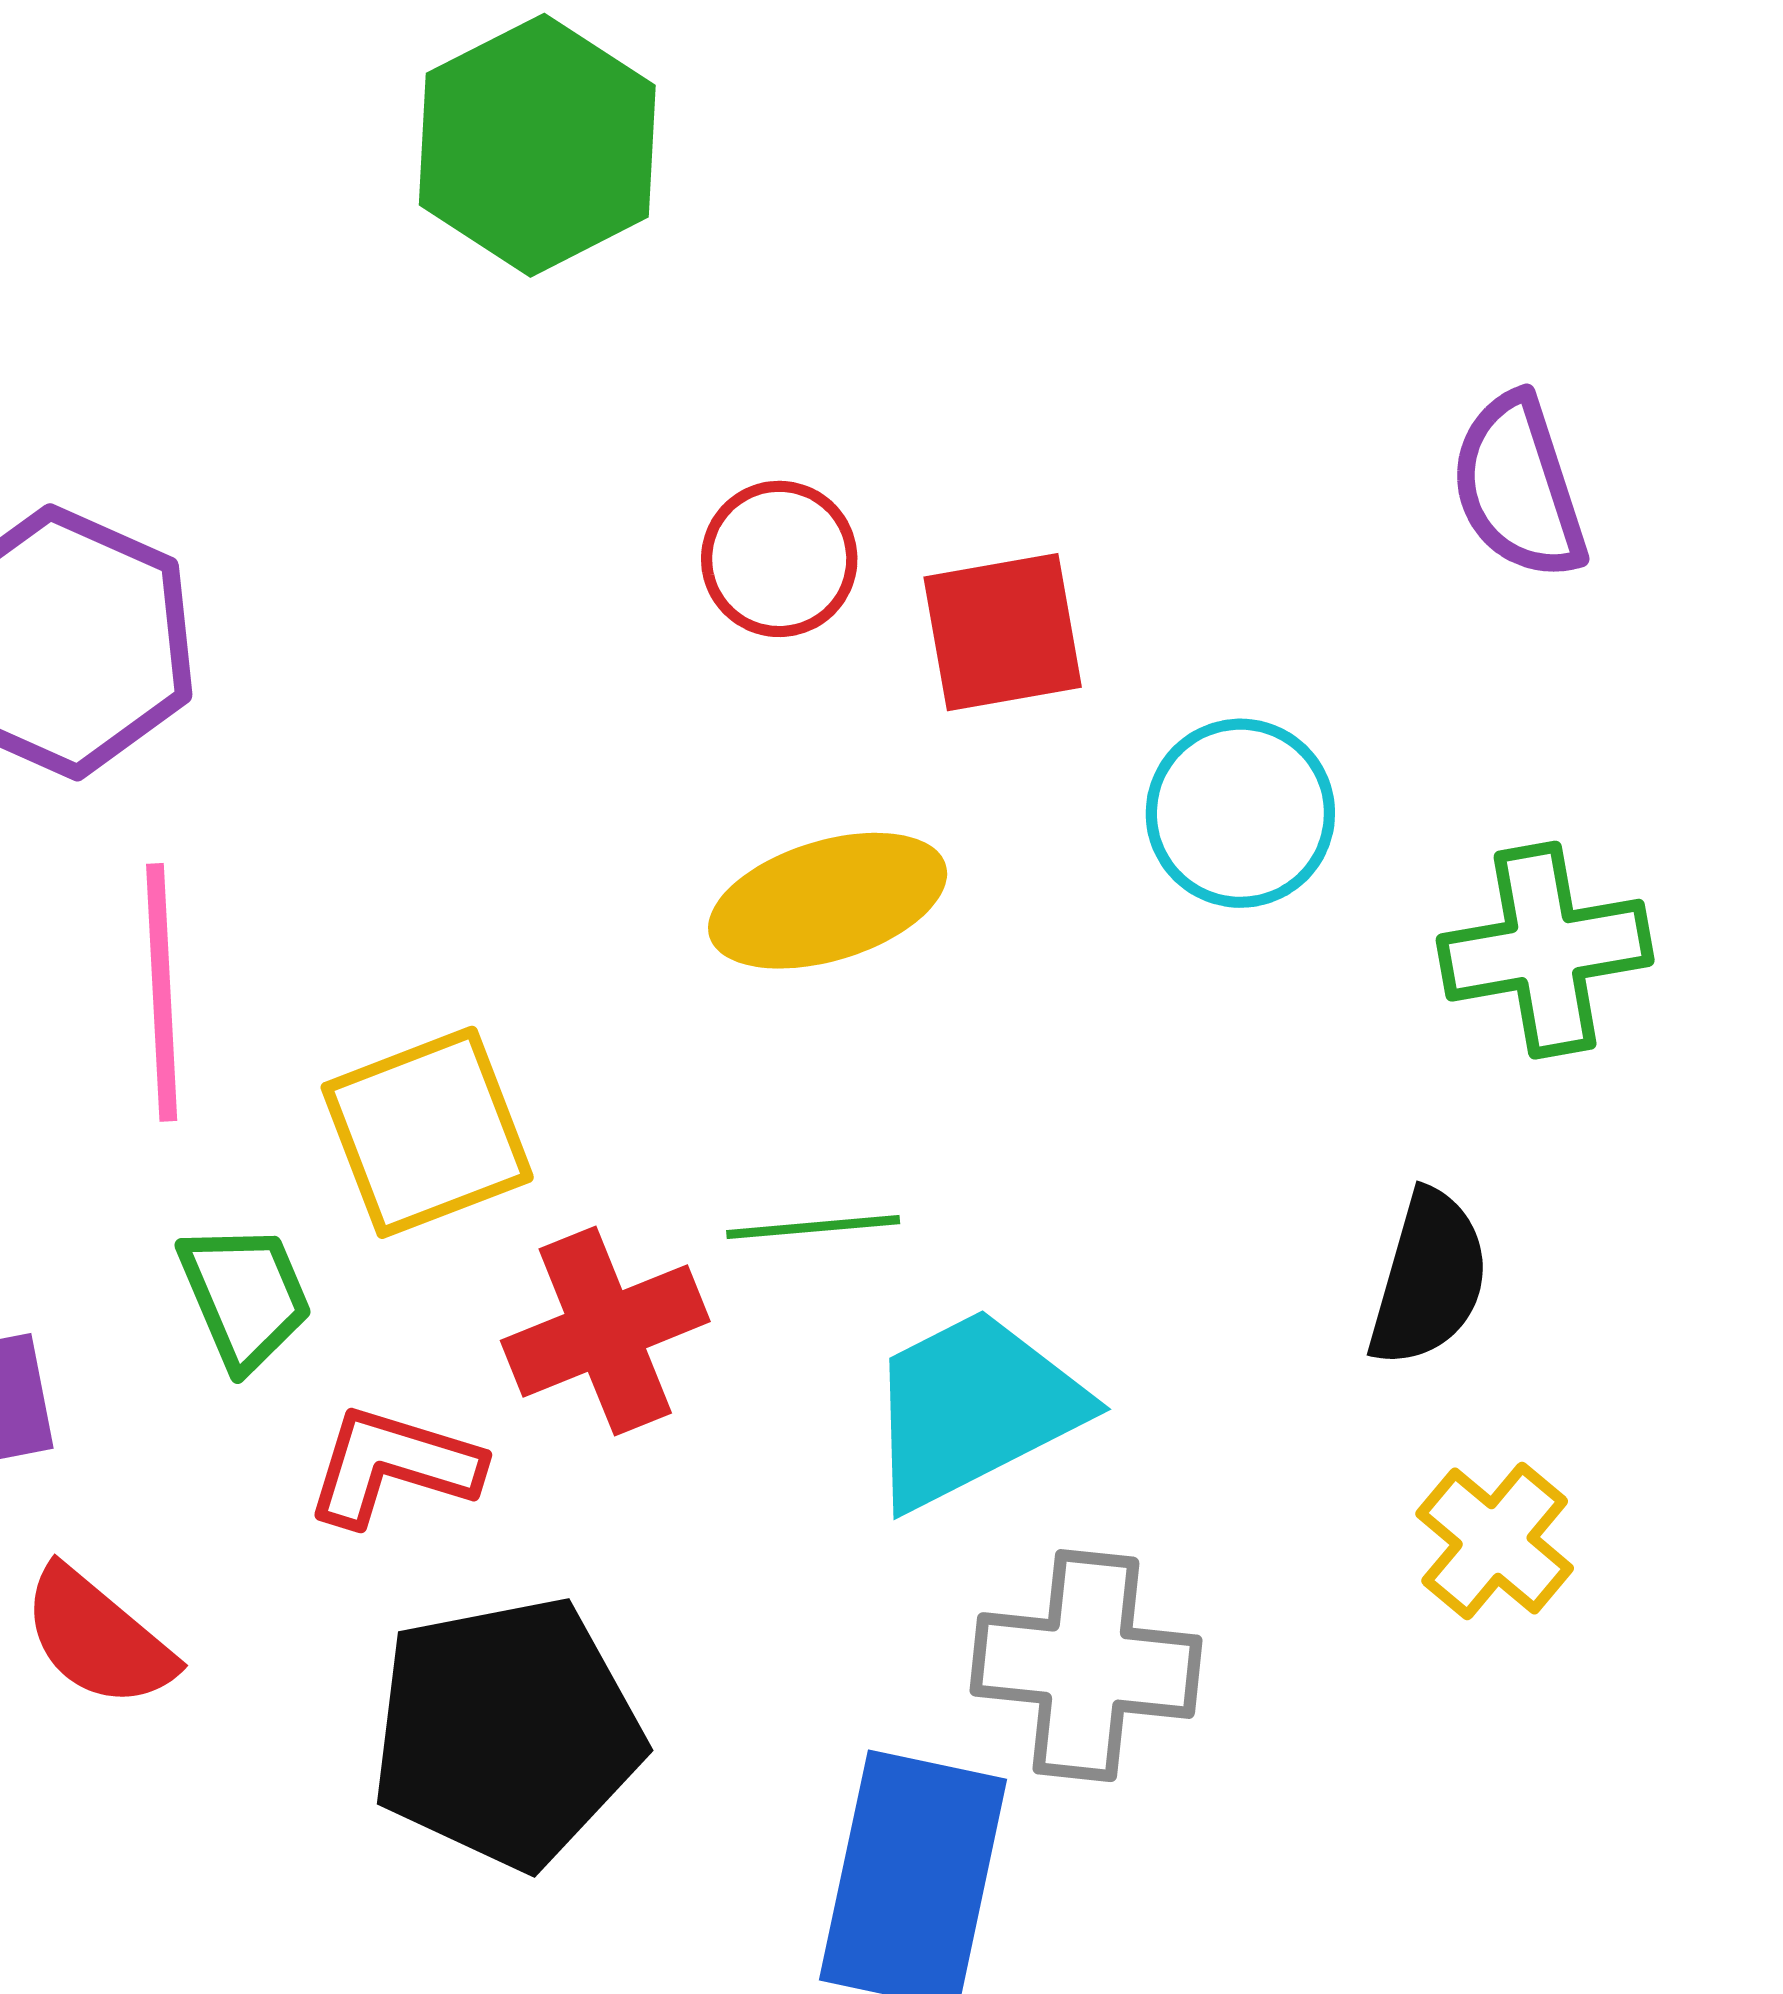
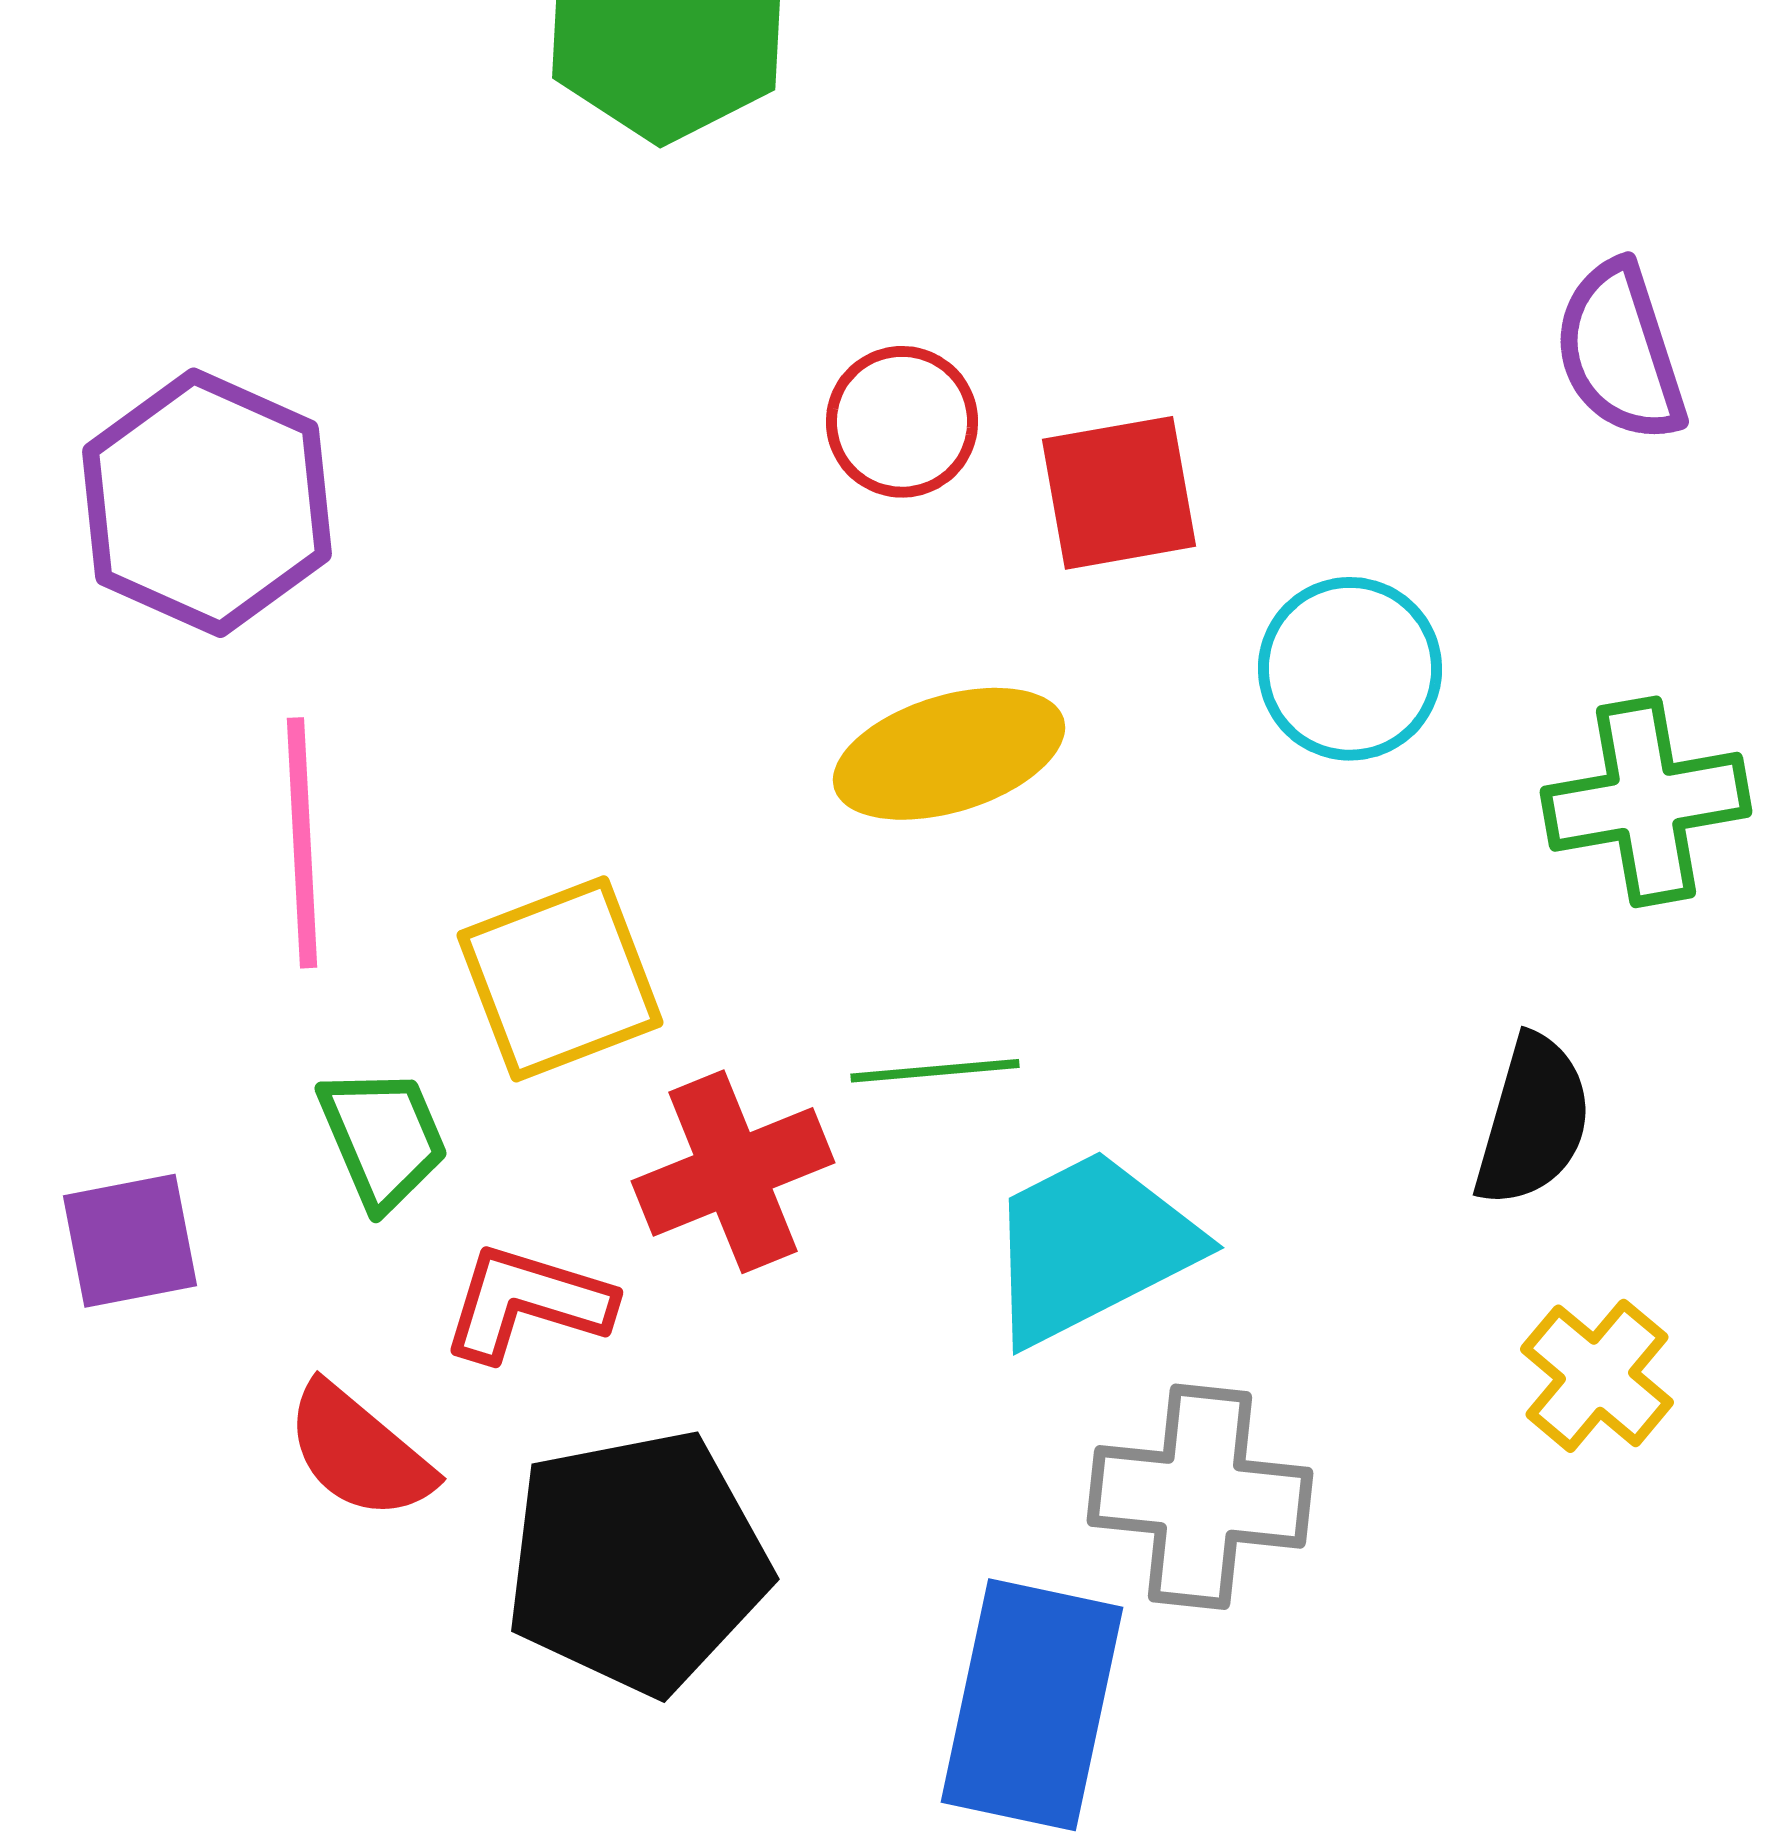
red semicircle: (98, 1638) -> (359, 1452), moved

